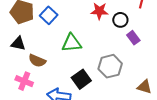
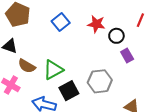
blue square: (49, 15) -> (61, 22), moved
green triangle: (72, 43) -> (53, 70), moved, turned -30

